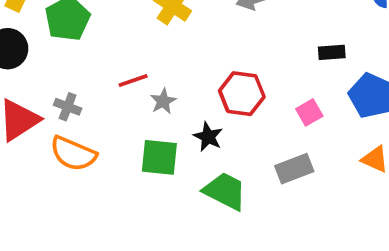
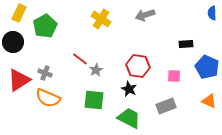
red line: (133, 81) -> (80, 59), turned 56
pink square: (309, 112) -> (174, 76), turned 32
black star: (208, 137) -> (129, 89), moved

